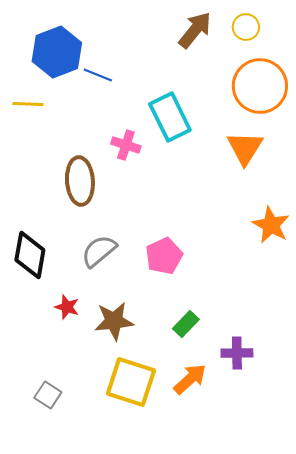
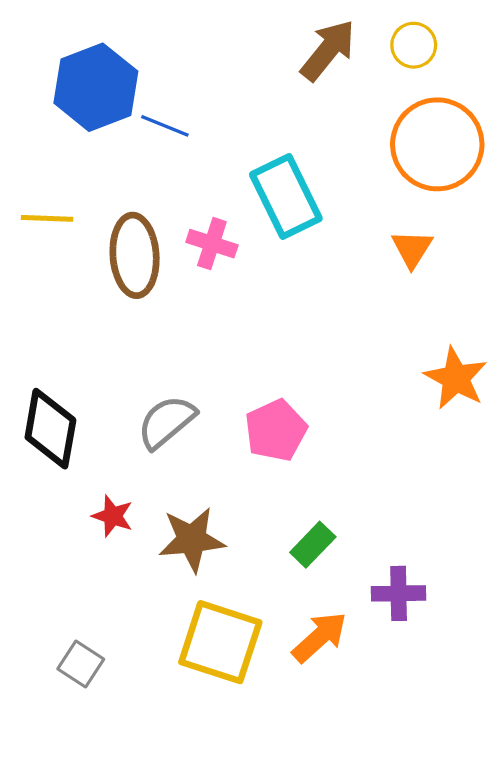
yellow line: (28, 104) -> (47, 218), moved
orange triangle: (245, 148) -> (412, 249), size x0.7
brown ellipse: (80, 181) -> (135, 255), moved

